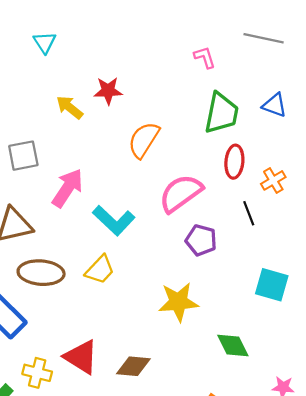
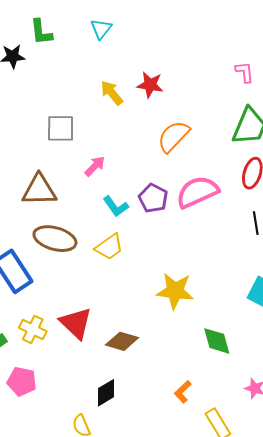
pink arrow: (67, 188) -> (95, 166), size x0.6
cyan L-shape: (114, 220) -> (116, 206), moved, size x0.7
purple pentagon: (201, 240) -> (153, 198), moved

